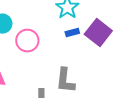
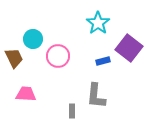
blue rectangle: (72, 33) -> (103, 61), moved

